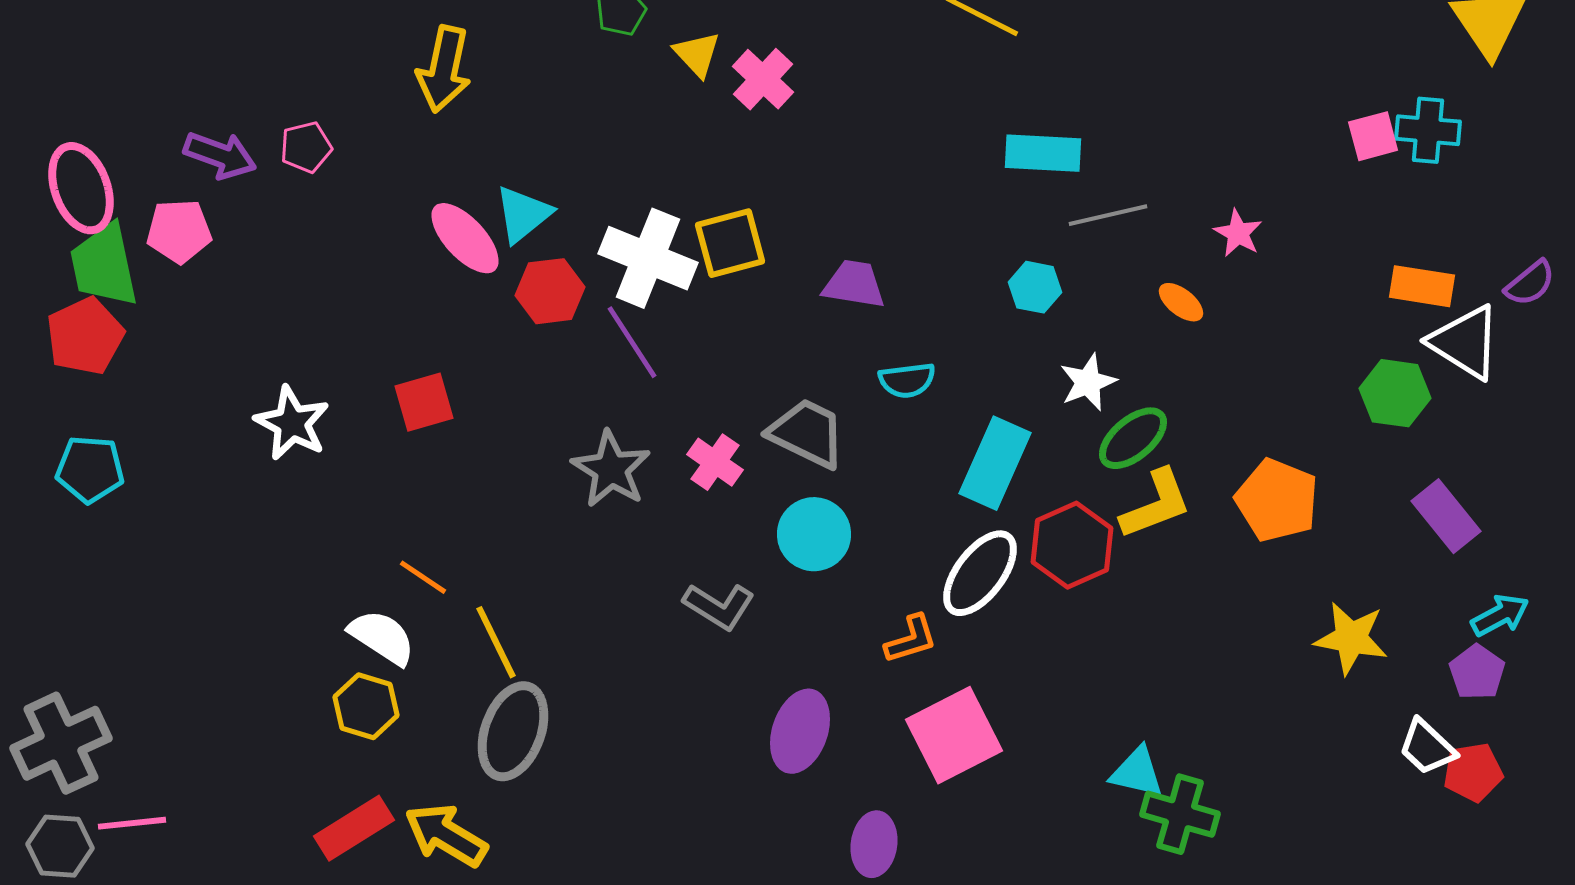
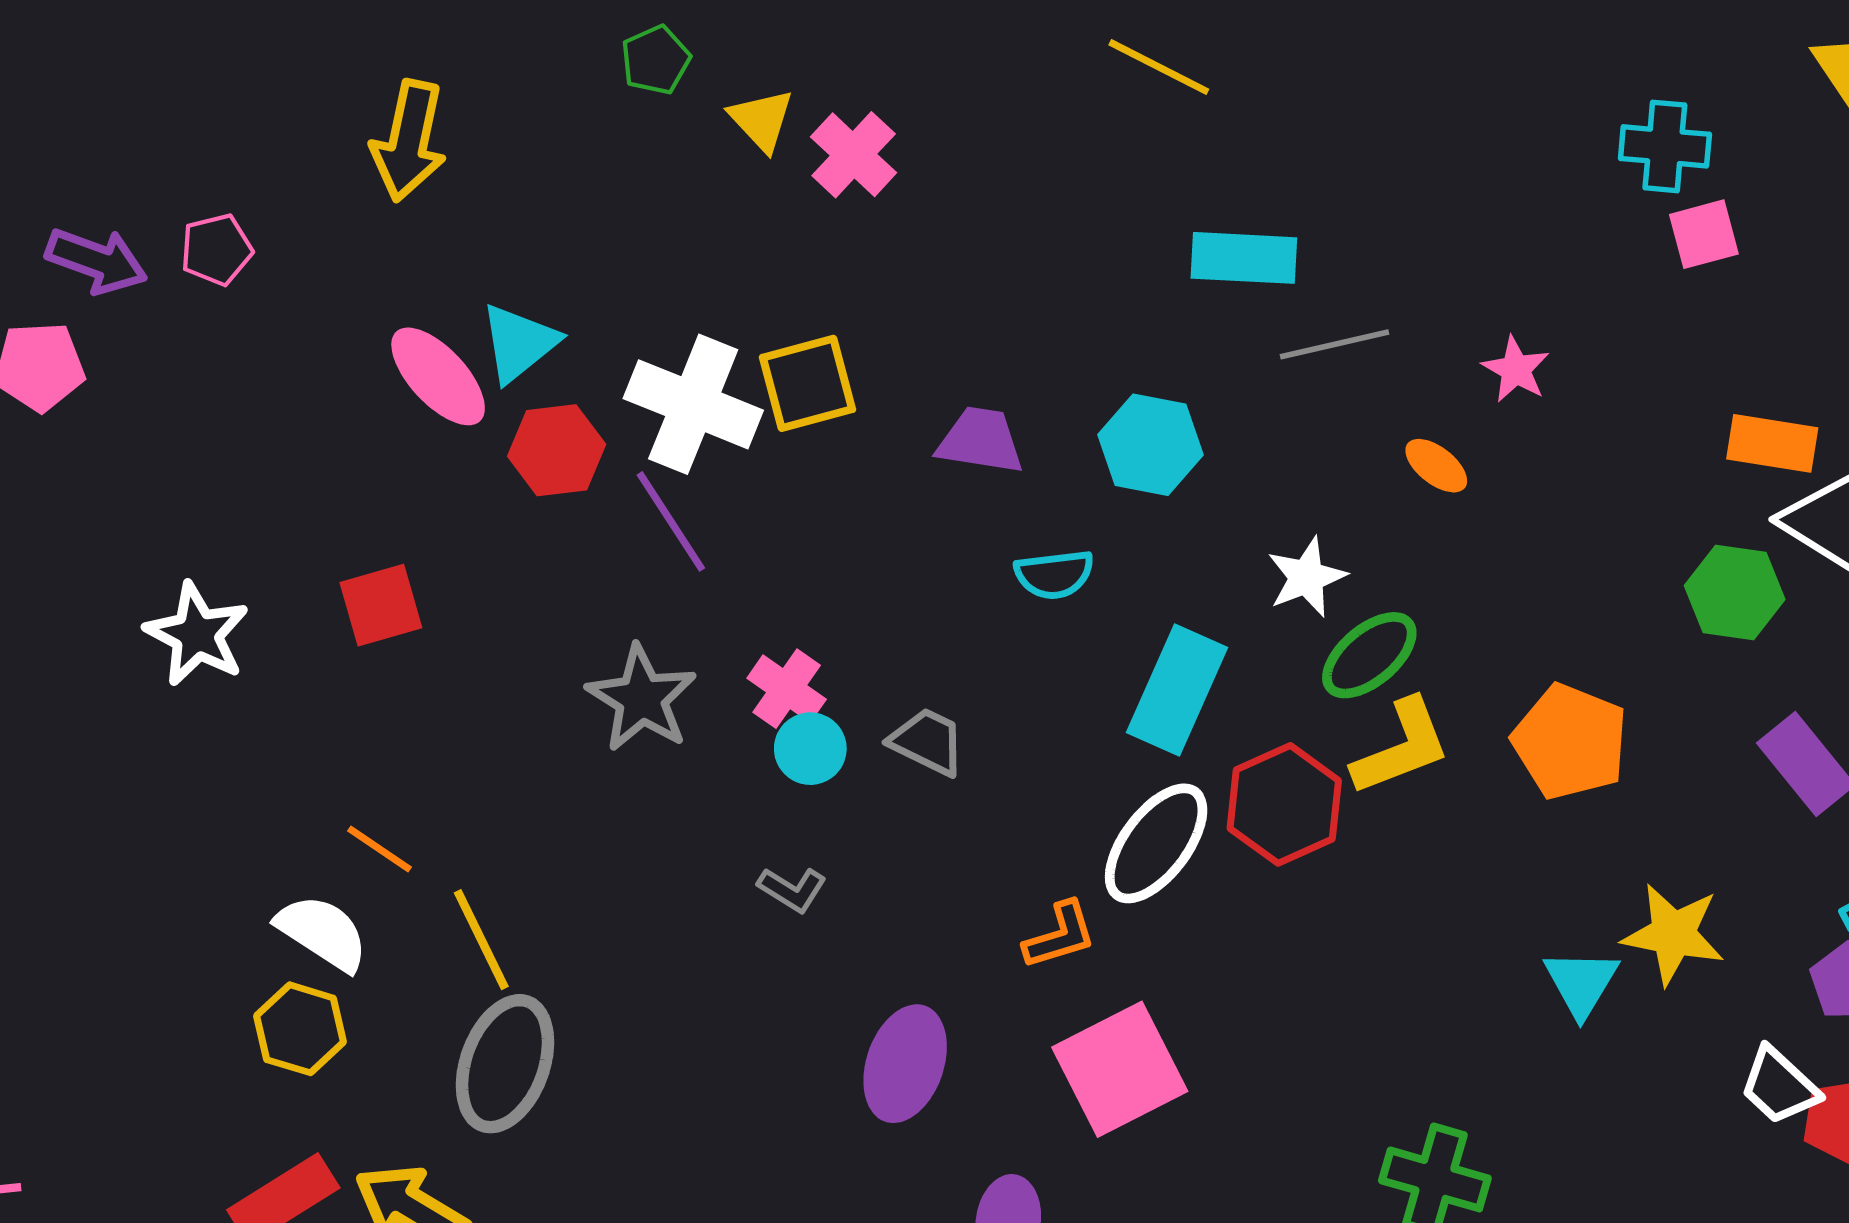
cyan cross: (1428, 130) -> (1665, 146), moved
cyan hexagon: (1035, 287) -> (1150, 445), moved, size x1.4
gray trapezoid: (807, 433) -> (927, 742), moved, size x0.7
cyan circle: (814, 534) -> (810, 749), moved, size x0.7
gray L-shape: (719, 606) -> (792, 889), size x0.7
cyan triangle: (1137, 772) -> (1581, 983), moved, turned 48

